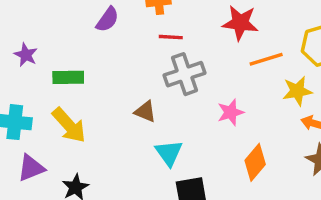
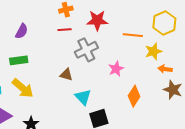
purple semicircle: (107, 19) -> (22, 31), moved
red star: (240, 23) -> (97, 20), moved
red line: (171, 37) -> (65, 30), moved
orange line: (266, 59) -> (133, 35), turned 30

